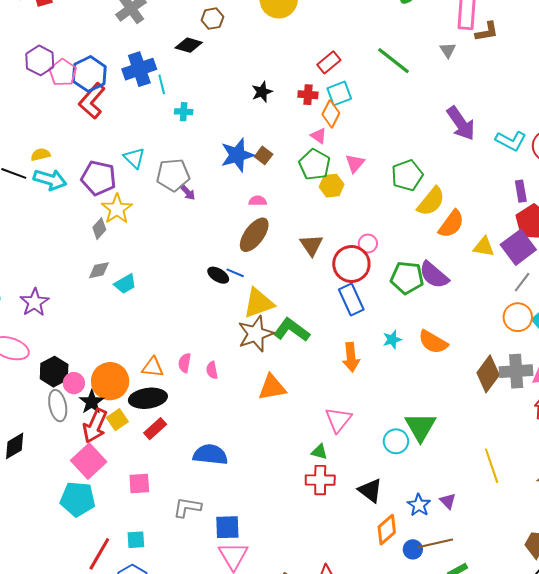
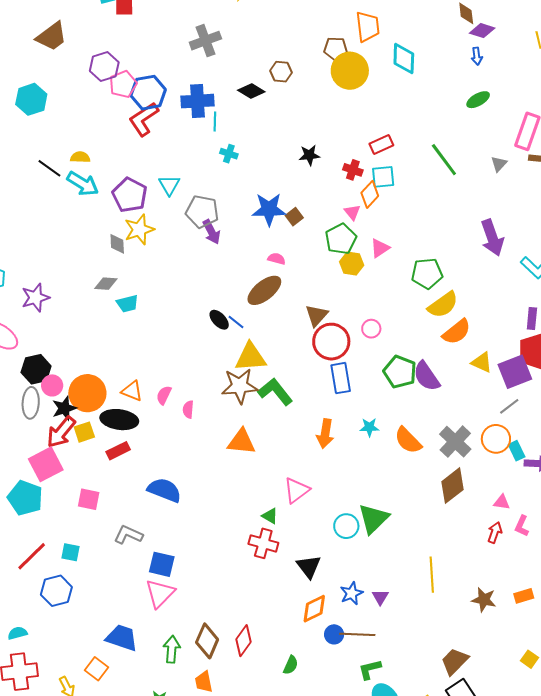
purple arrow: (188, 192) -> (212, 232), size x1.4
gray diamond: (99, 229) -> (117, 244), turned -60
red circle: (351, 264) -> (331, 342), moved
gray cross: (516, 371) -> (455, 442), moved, turned 32

